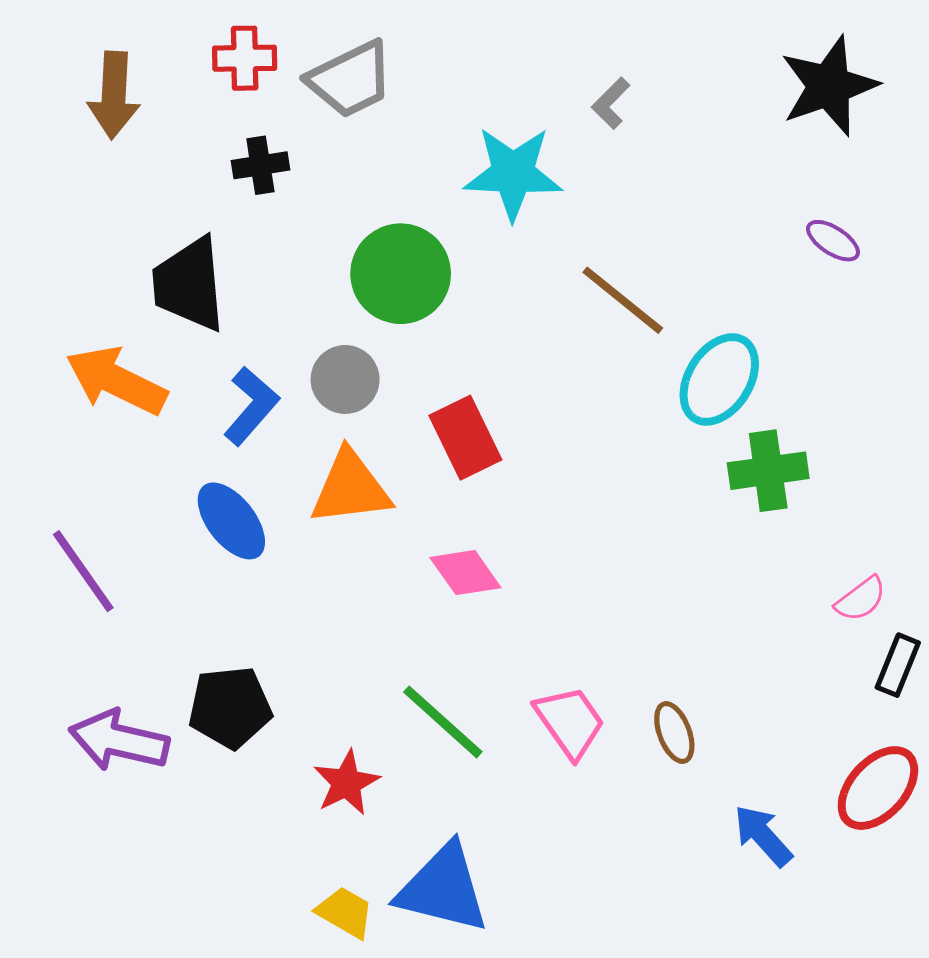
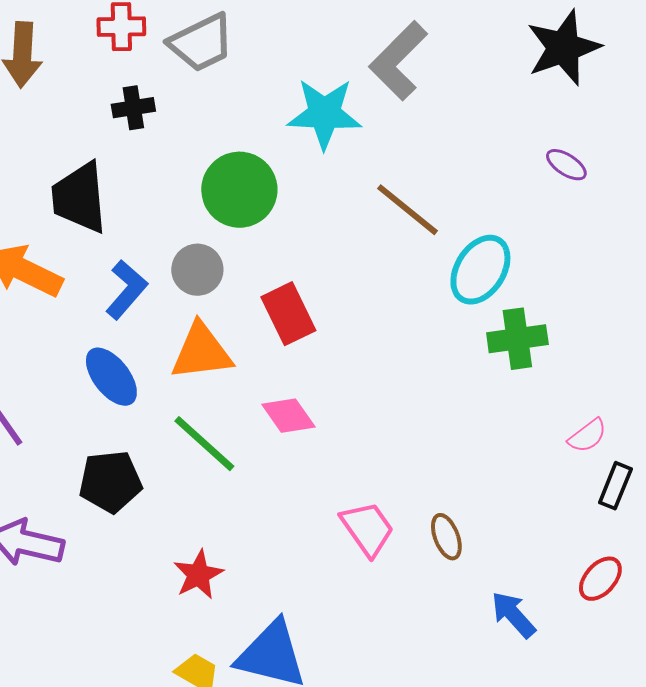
gray L-shape: (611, 103) -> (398, 61), size x2.0
black pentagon: (230, 707) -> (110, 482), moved
green line: (443, 722) -> (204, 444), moved
red ellipse: (878, 788) -> (600, 579), size x0.7

